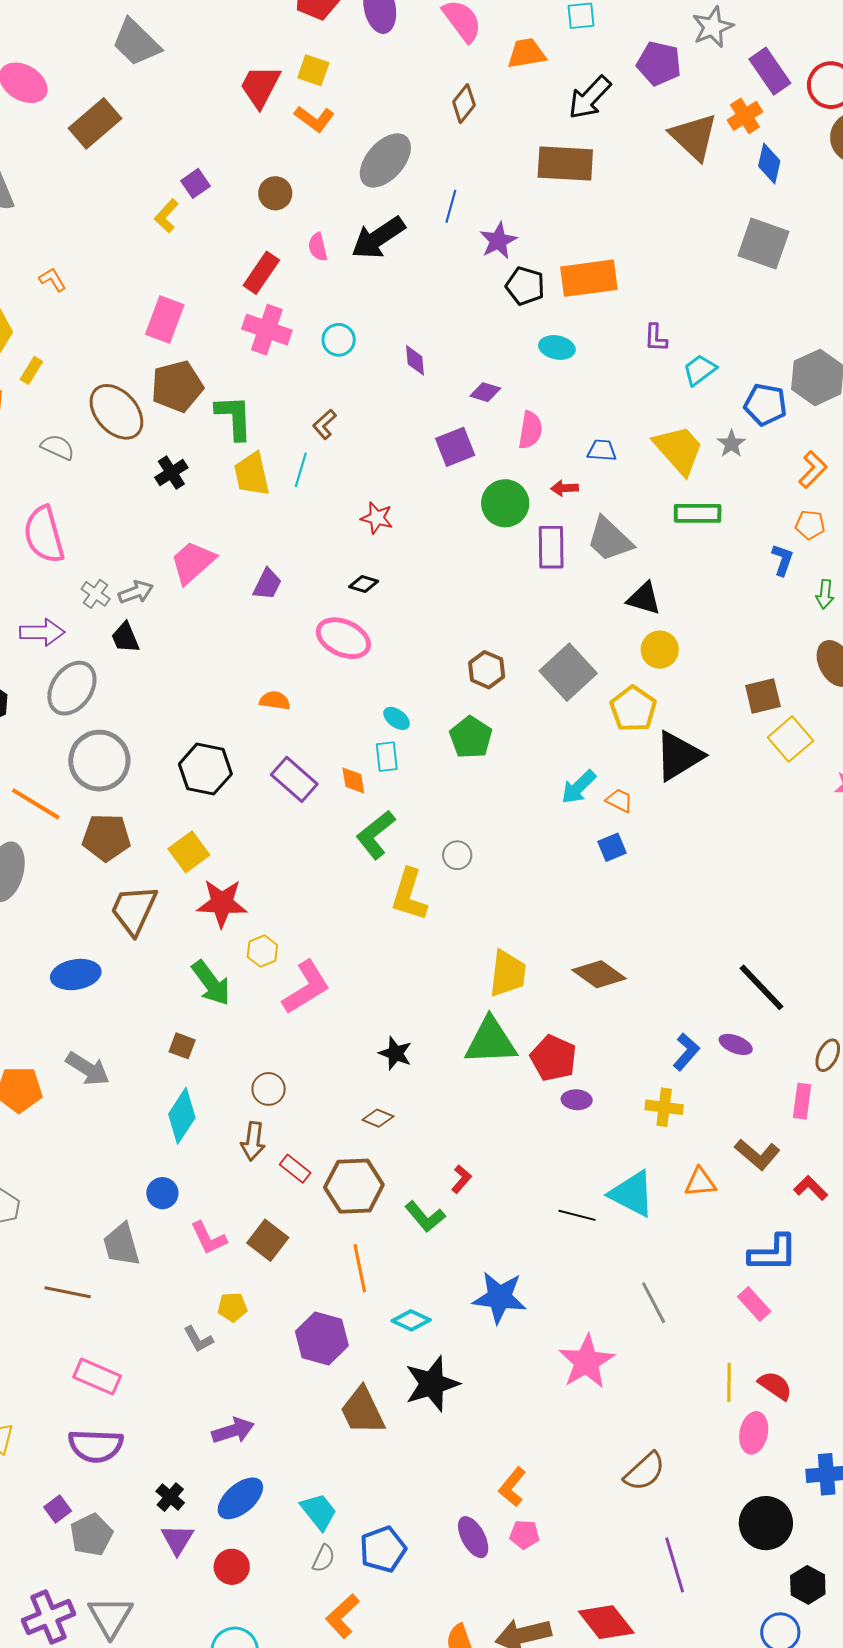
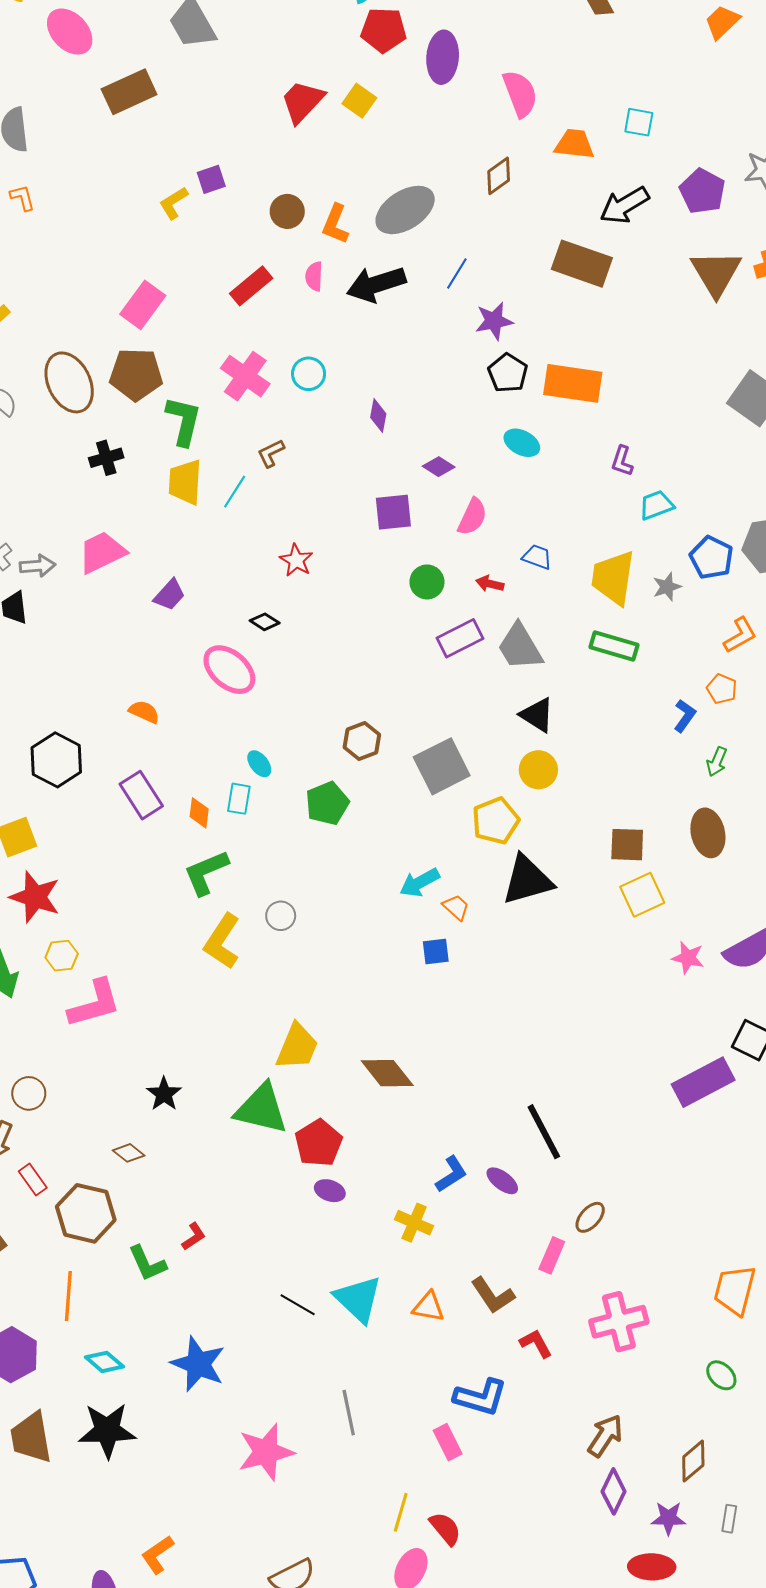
orange L-shape: (314, 119) -> (335, 224), moved, turned 60
orange L-shape: (53, 280) -> (22, 198), moved
pink cross: (267, 330) -> (245, 376), moved
yellow trapezoid: (679, 450) -> (613, 578), turned -146
green circle: (505, 503) -> (427, 582), size x0.7
purple rectangle: (551, 547) -> (460, 638), turned 48

